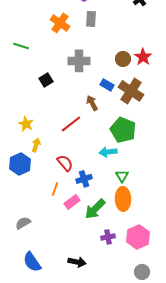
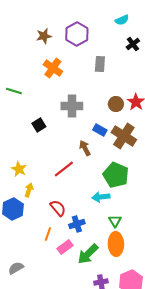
gray rectangle: (91, 19) -> (100, 64), moved

